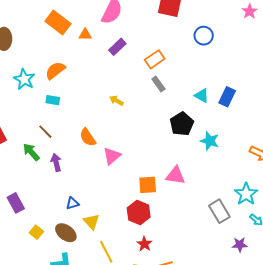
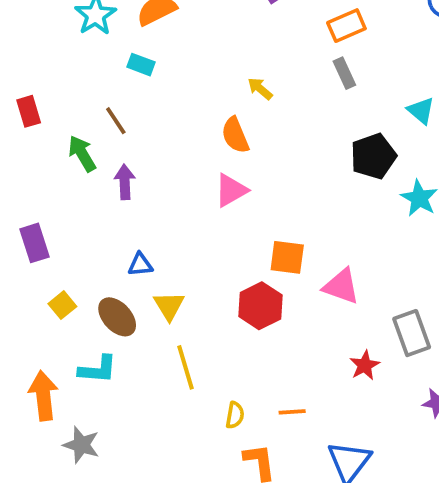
orange semicircle: (88, 137) -> (235, 135), moved
pink triangle: (175, 175) -> (341, 286), moved
red star: (144, 244) -> (365, 365), moved

